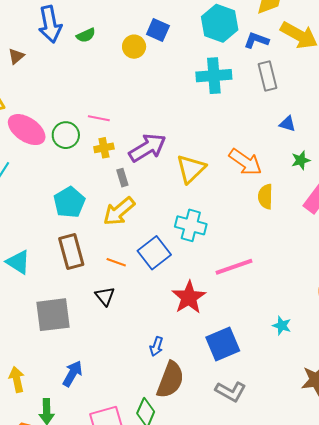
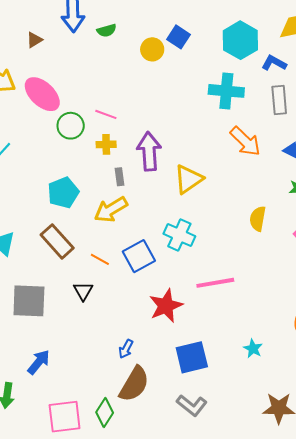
pink ellipse: (27, 130) -> (42, 94), moved
purple arrow: (147, 148) -> (149, 151), turned -72
orange arrow: (245, 162) -> (245, 141), moved
brown rectangle: (71, 251) -> (57, 241), turned -36

